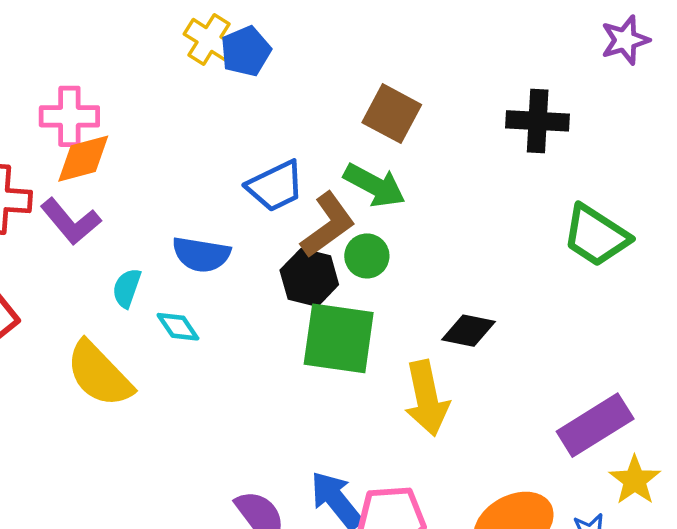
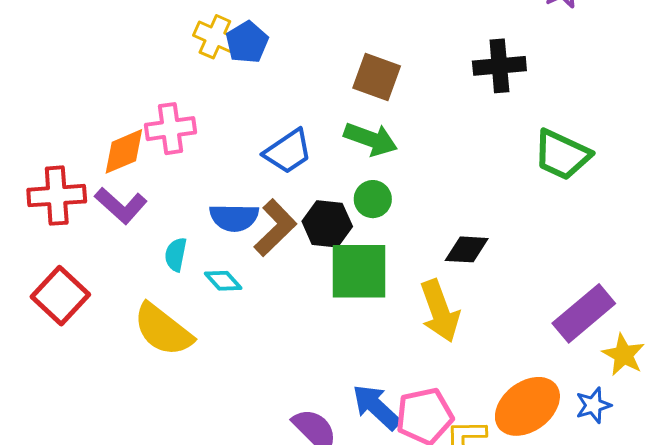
pink cross: (69, 116) -> (171, 129), moved
brown L-shape: (328, 225) -> (275, 228), moved

